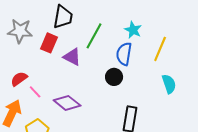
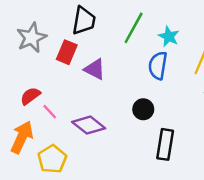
gray star: (20, 31) -> (32, 38), turned -30
green line: (94, 36) -> (134, 28), moved
black circle: (114, 77) -> (143, 109), moved

